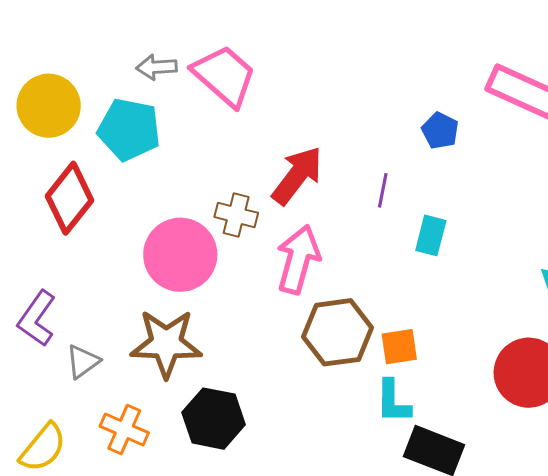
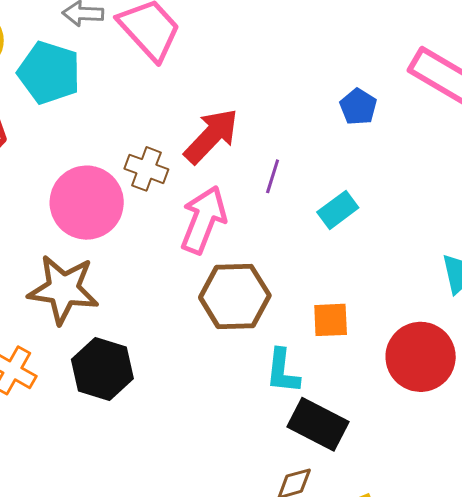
purple line: (383, 190) -> (273, 176), moved
cyan rectangle: (431, 235) -> (338, 210), turned 33
orange square: (399, 347) -> (331, 320), moved

